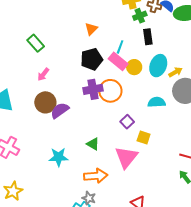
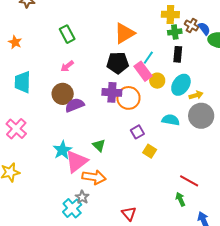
orange triangle: (91, 29) -> (124, 33), size x1.6
cyan star: (59, 157) -> (62, 150), turned 30
pink triangle: (126, 157) -> (76, 161), moved

